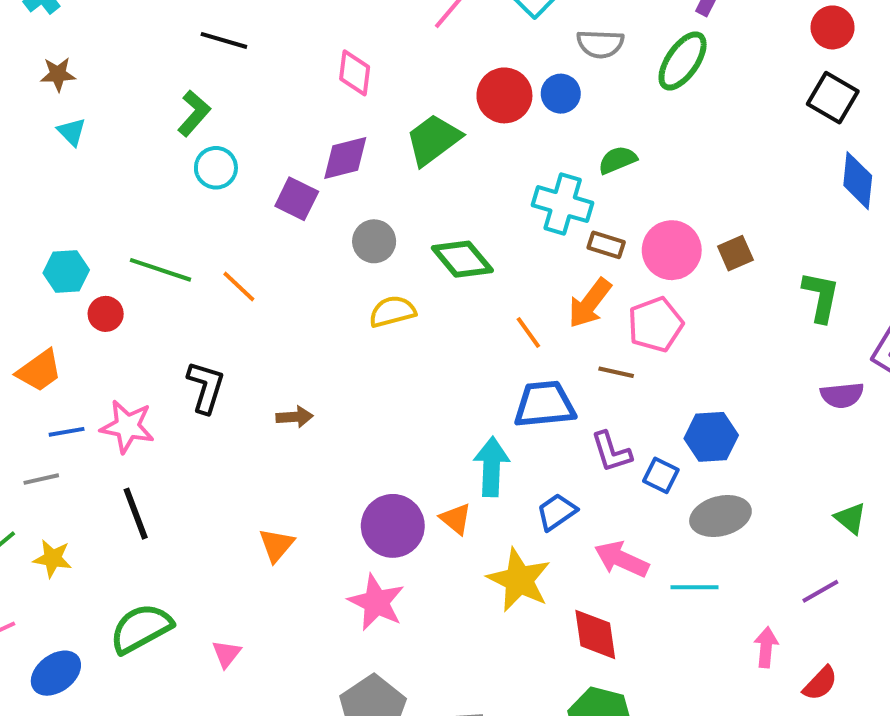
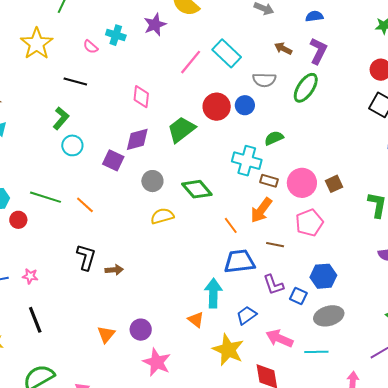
pink pentagon: (655, 324) -> (309, 223), moved
black L-shape: (206, 387) -> (86, 257), moved
pink star: (127, 426) -> (30, 276), size x0.6
purple circle: (393, 526) -> (141, 330), moved, size x0.7

